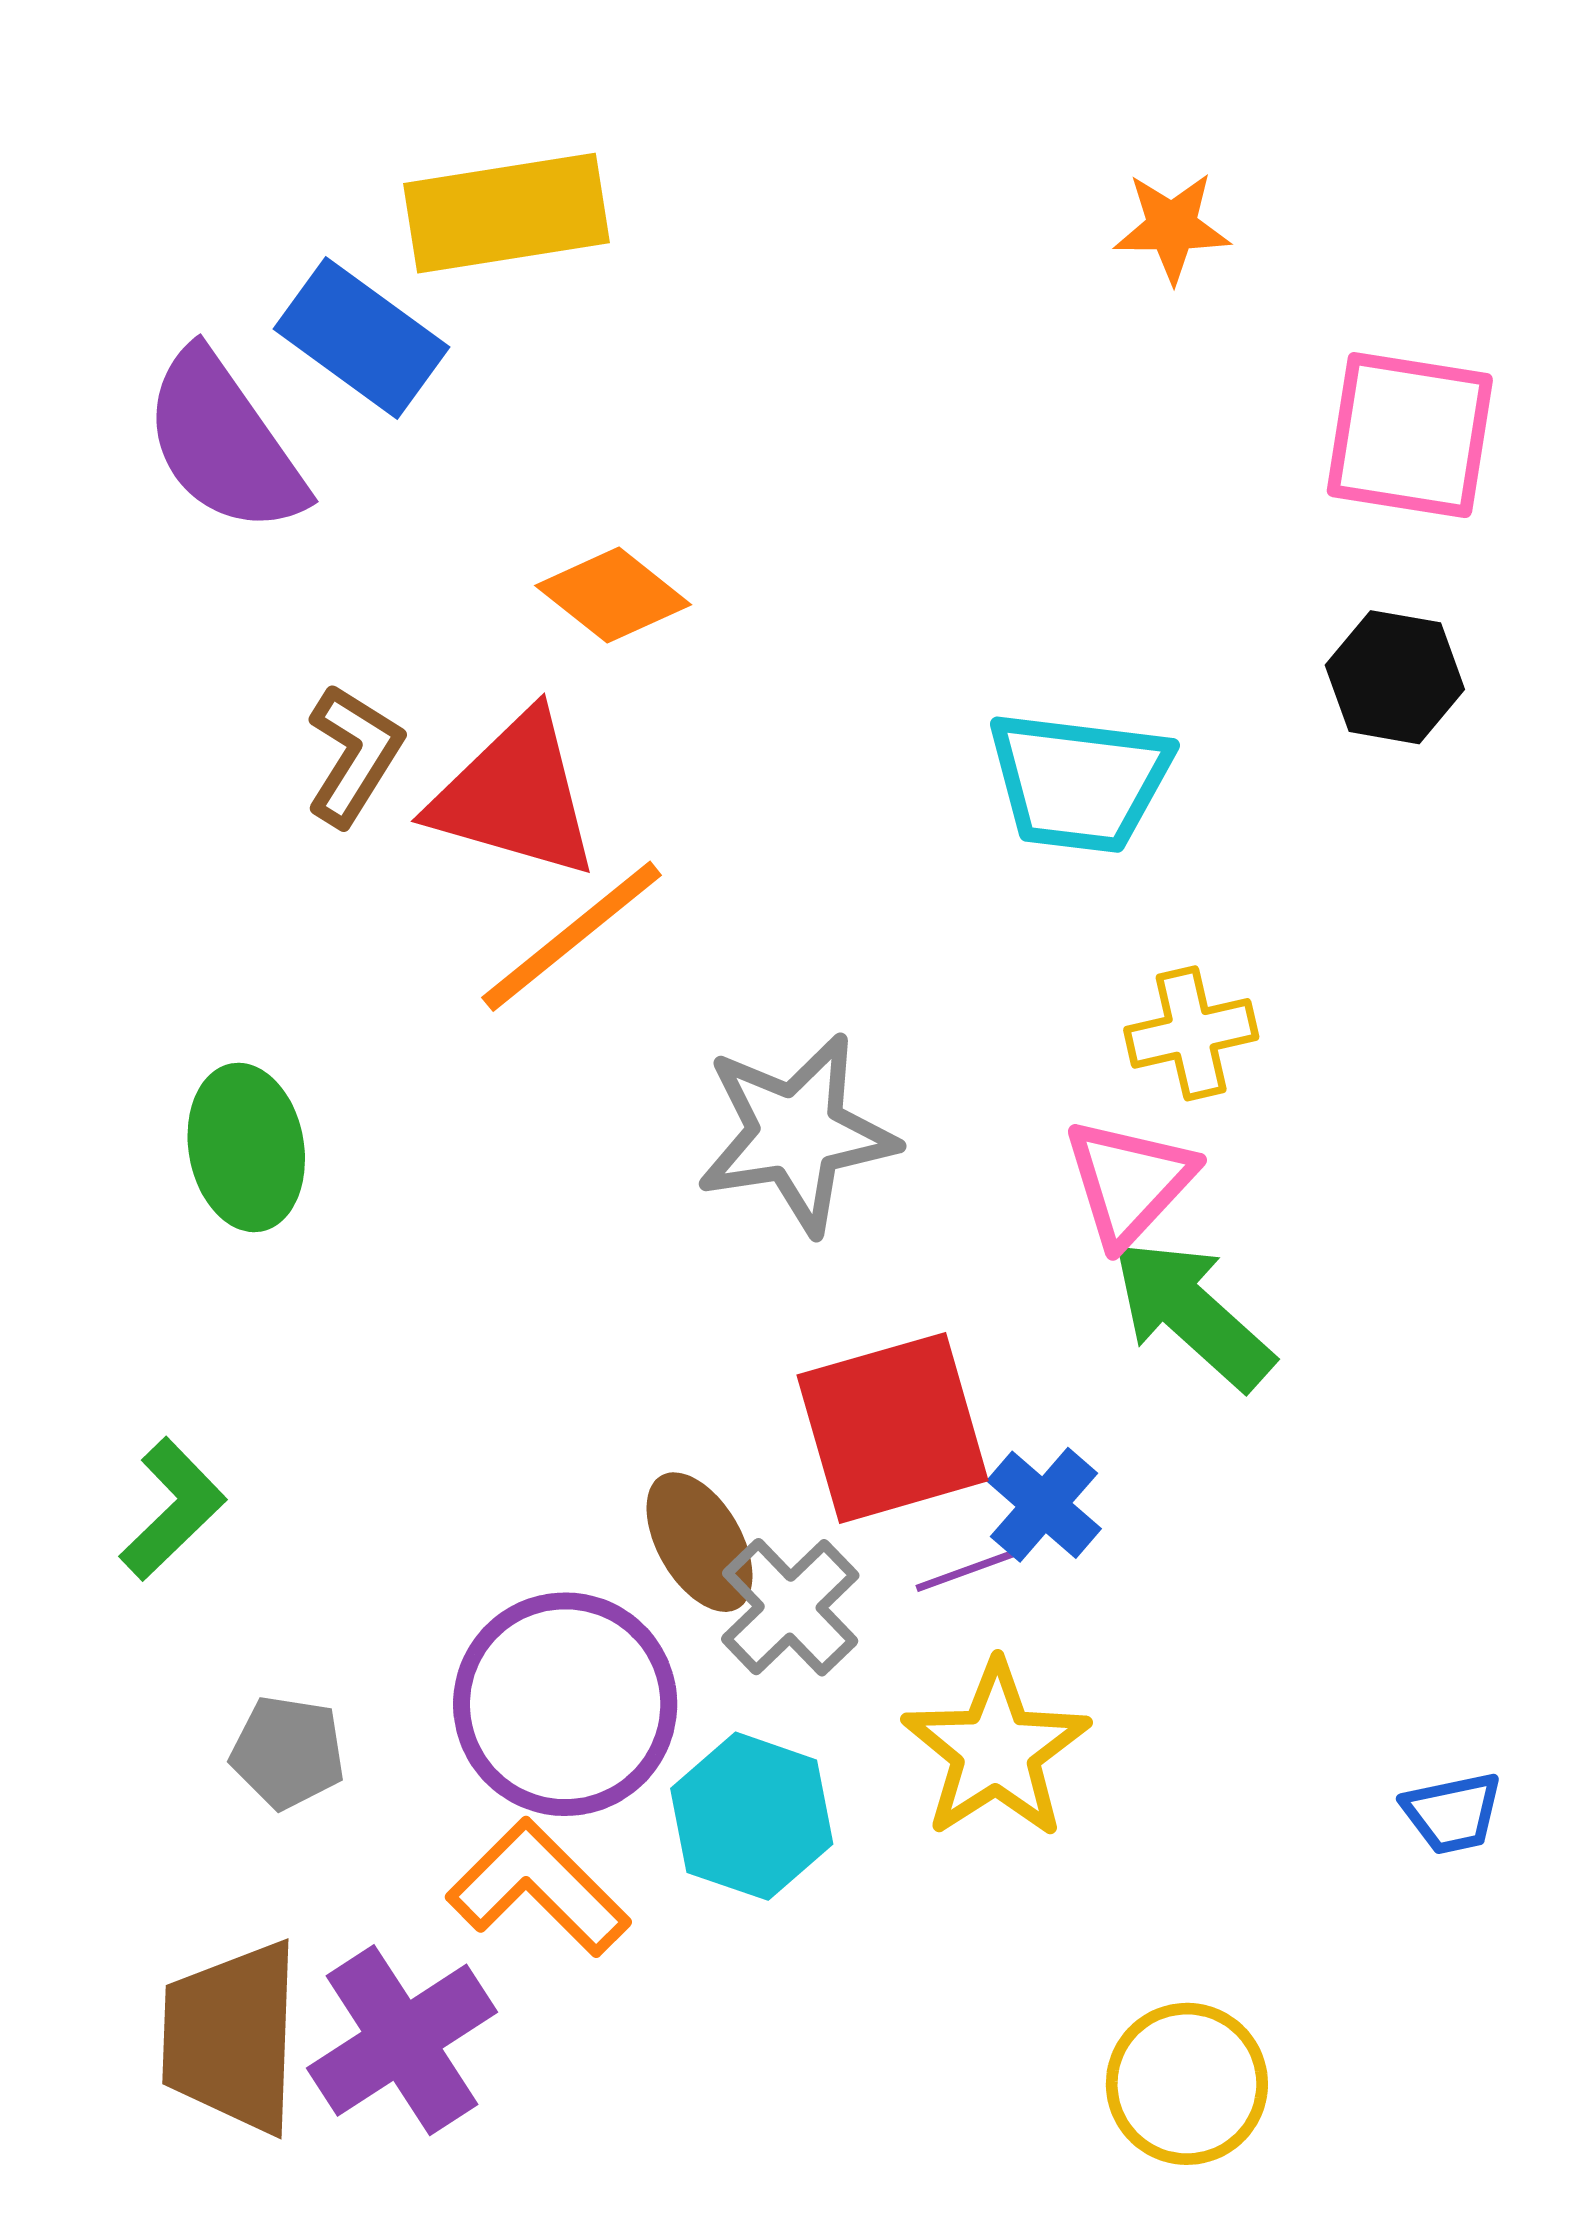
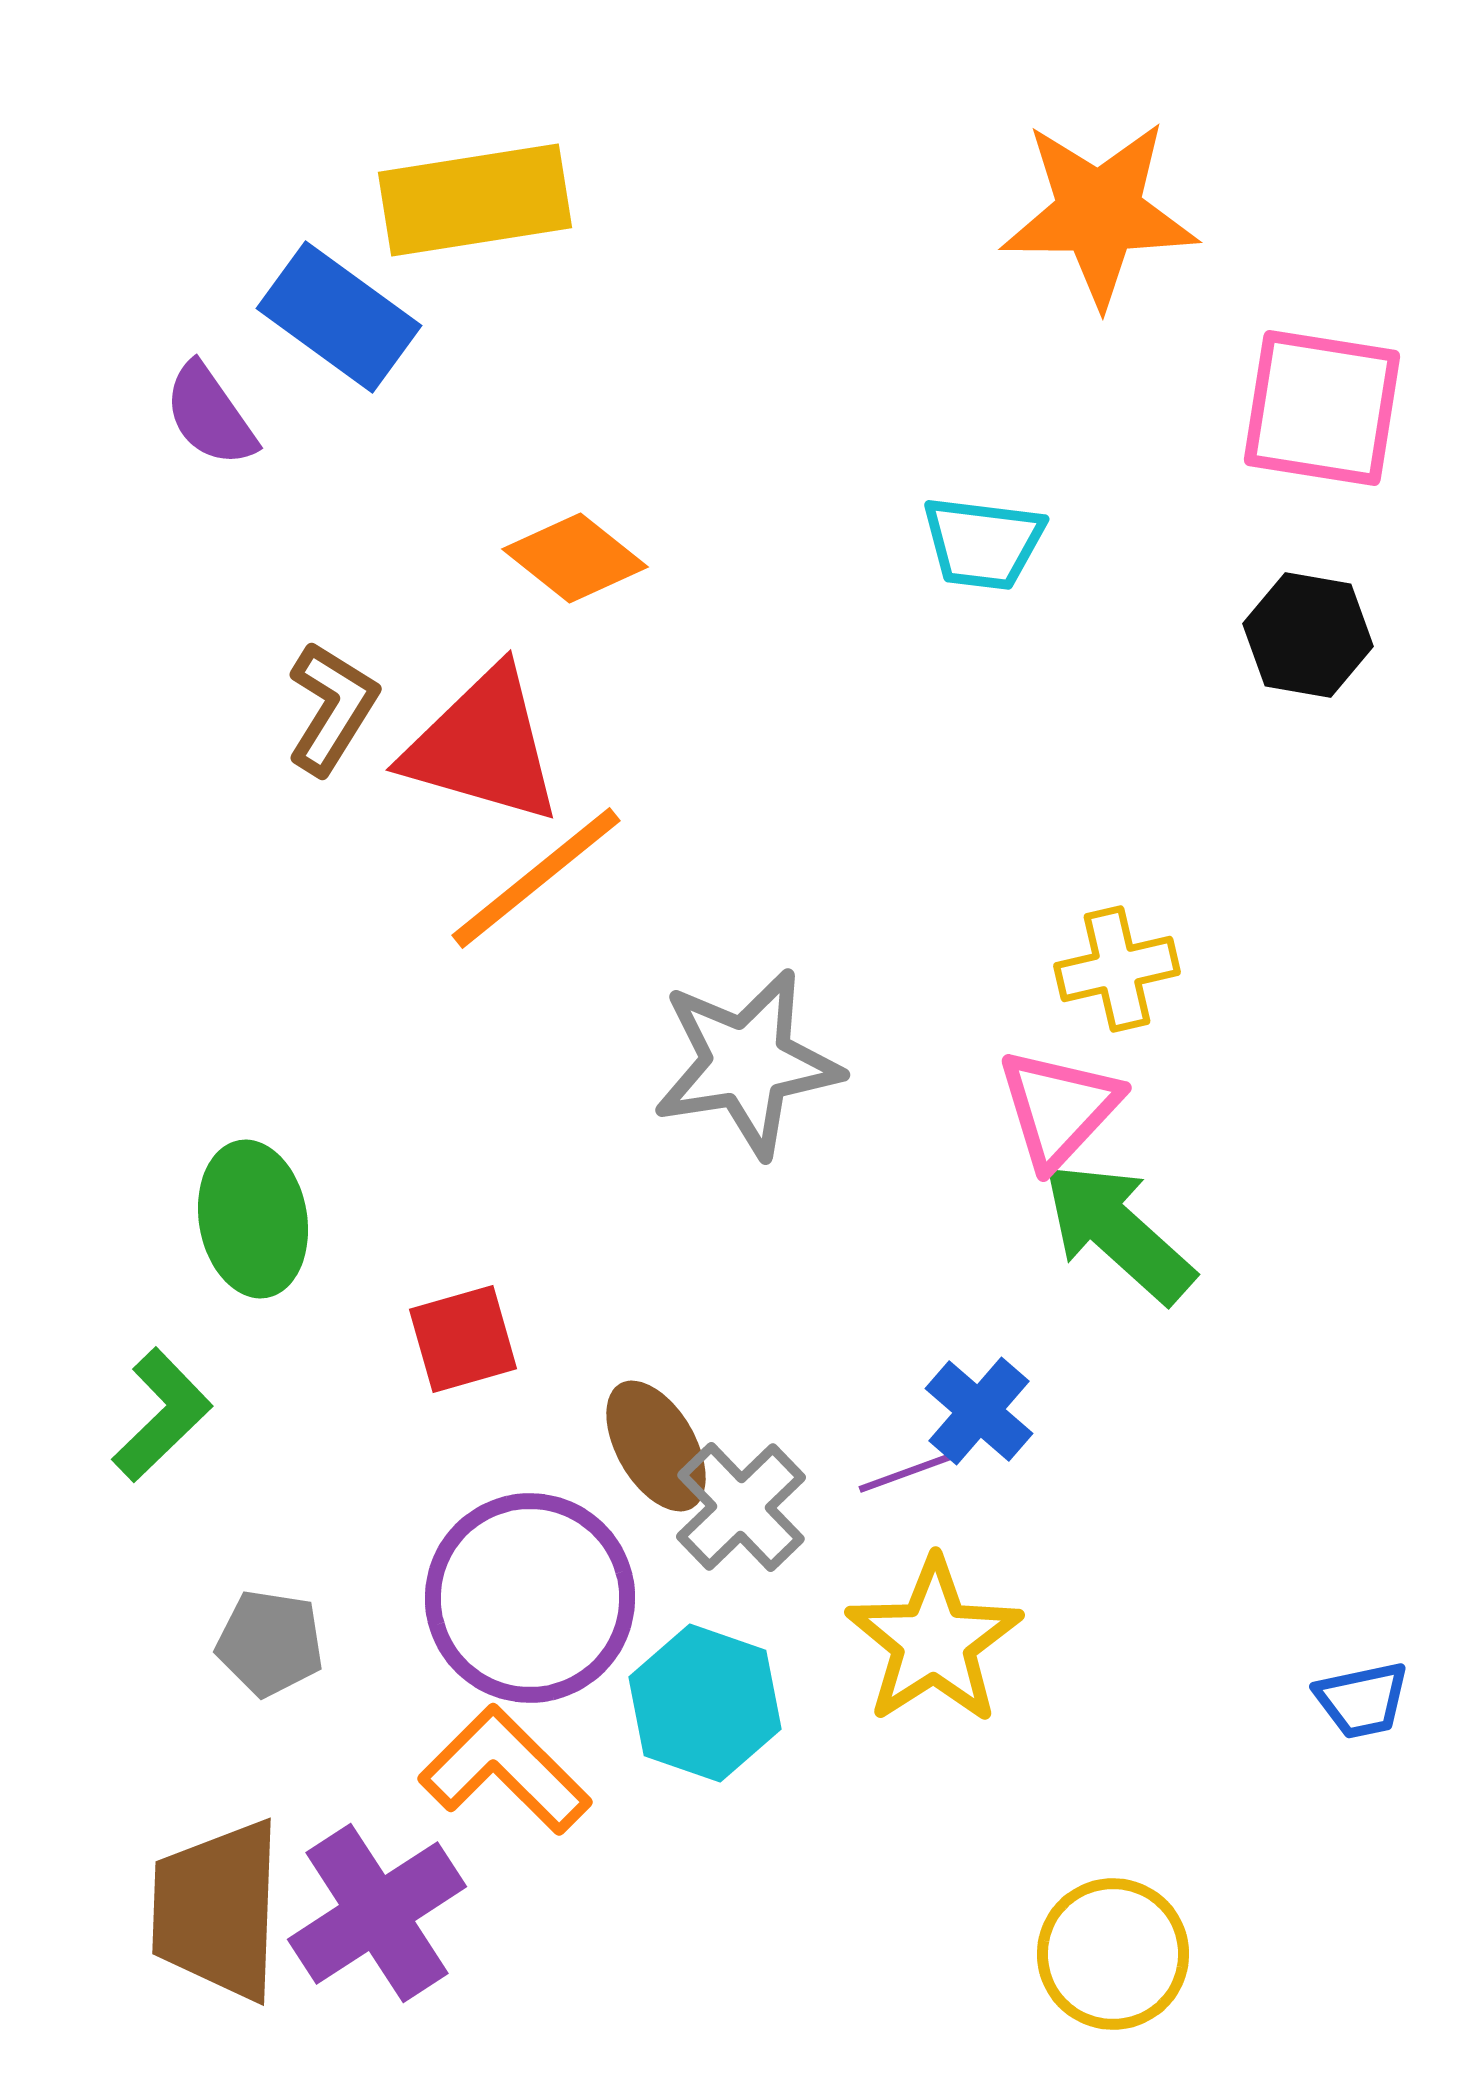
orange star: (1172, 227) -> (1099, 213), size x1.8
purple semicircle: (224, 443) -> (210, 415), size x0.6
cyan trapezoid: (1079, 782) -> (983, 543), moved, size x0.7
green ellipse: (246, 1147) -> (253, 1219), moved
red square: (893, 1428) -> (463, 1339), moved, size x0.6

